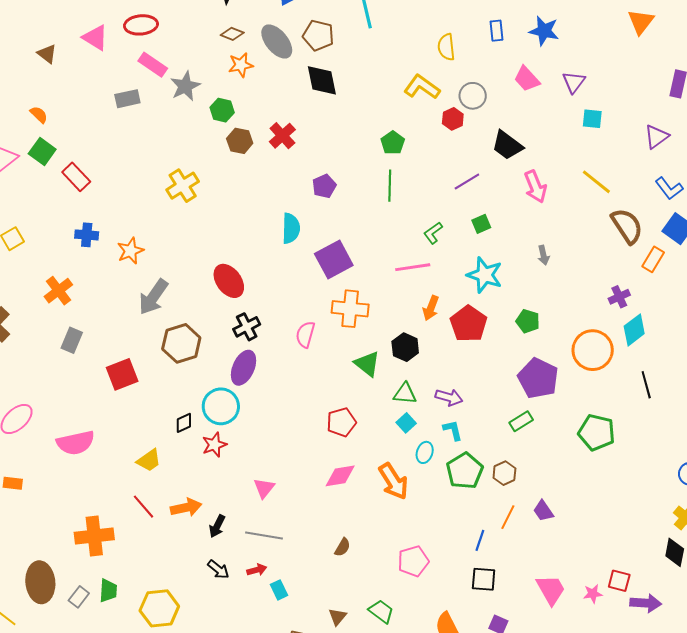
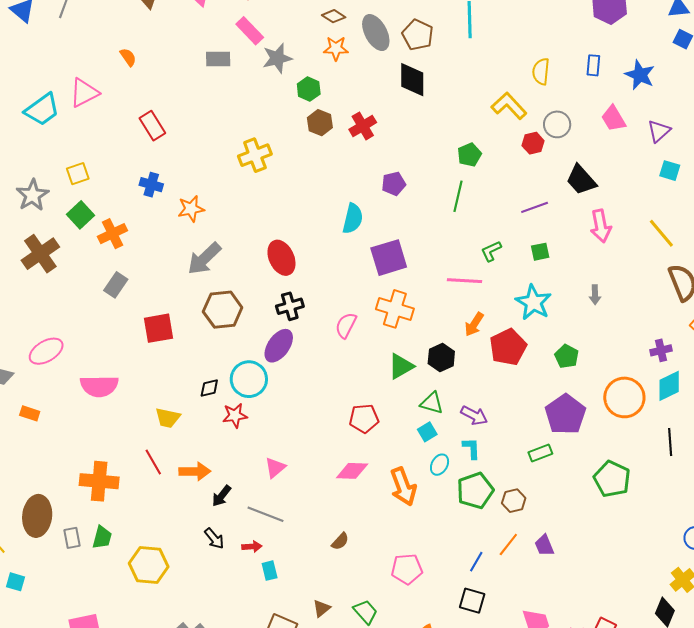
green square: (42, 151) -> (81, 215), moved
green triangle: (367, 364) -> (401, 366), turned 40
yellow trapezoid: (149, 460) -> (168, 418), turned 36
gray rectangle: (79, 597) -> (72, 538), turned -60

